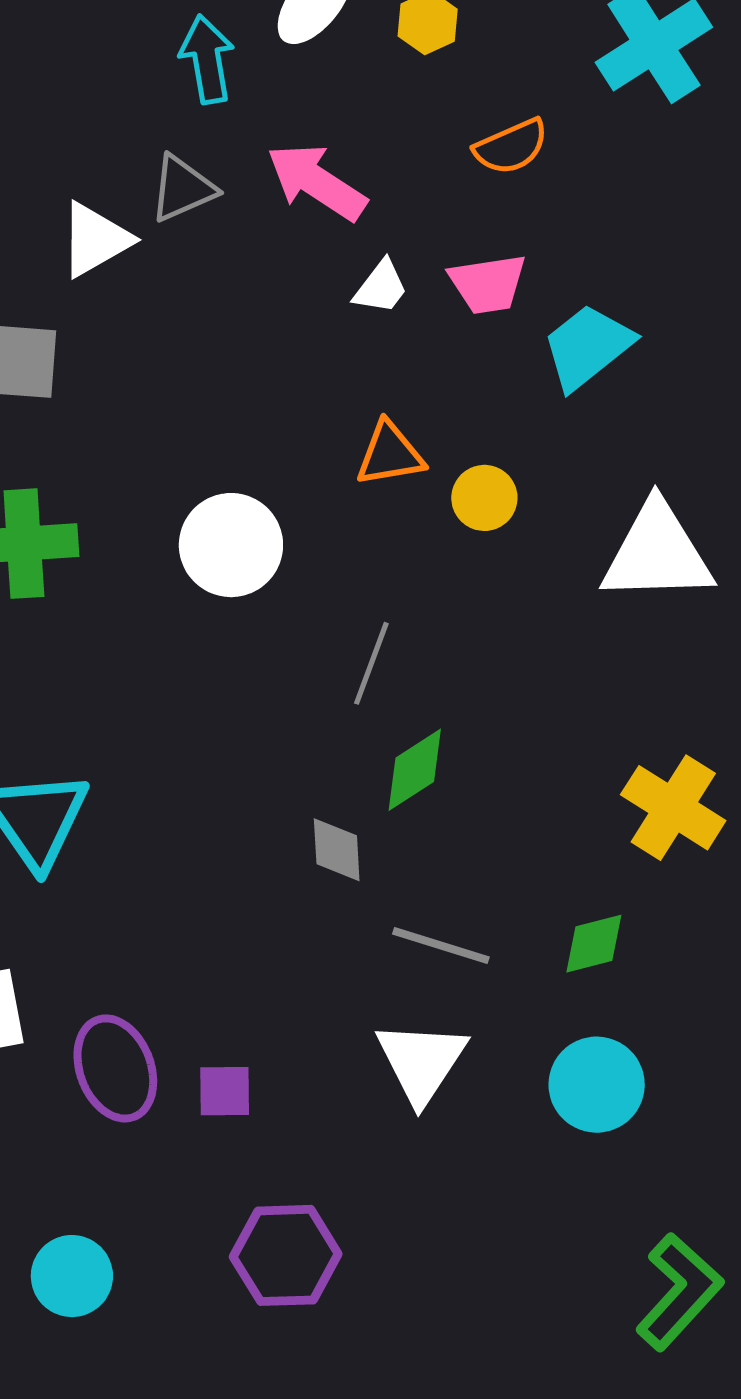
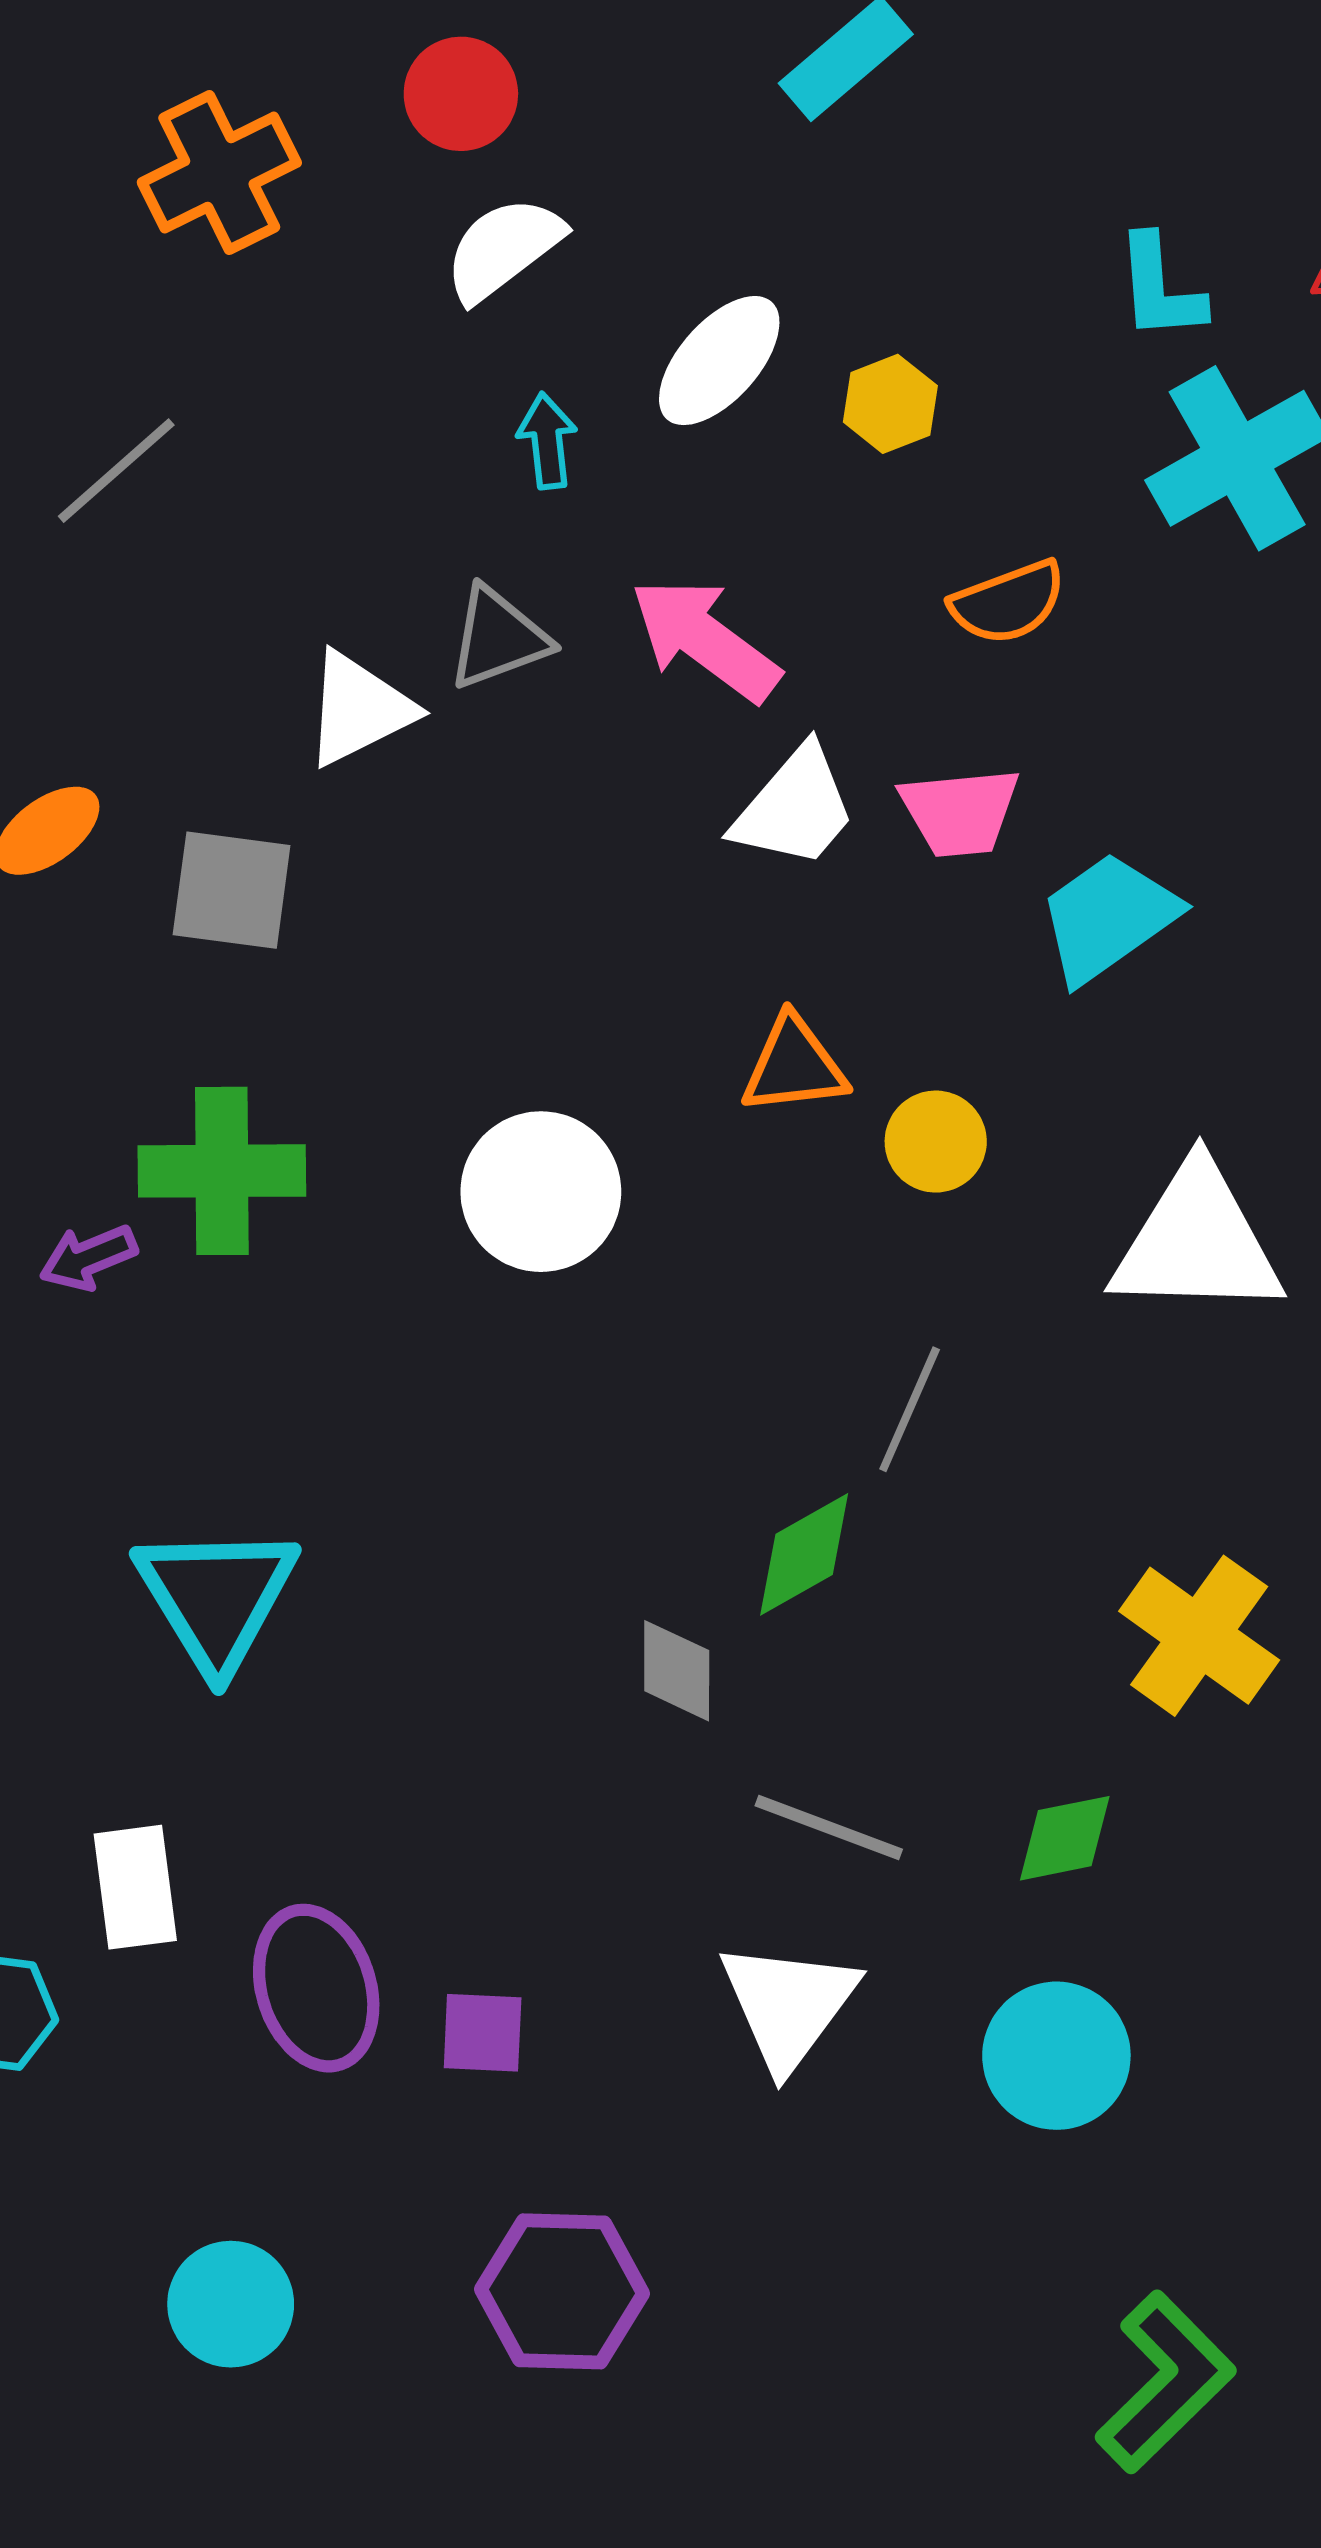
cyan arrow: (207, 59) -> (547, 441), size x0.7
white trapezoid: (381, 287) -> (795, 808), size x1.5
gray line: (371, 663) -> (910, 1409), moved

